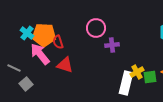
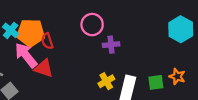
red triangle: (65, 65) -> (44, 68), moved
yellow cross: (137, 72) -> (106, 81), moved

